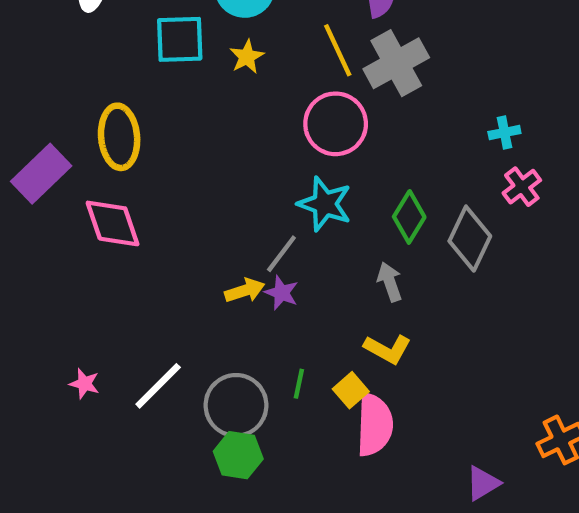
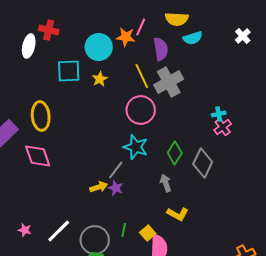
pink cross: (522, 187) -> (223, 127), moved
yellow L-shape: (388, 349) -> (178, 214), moved

